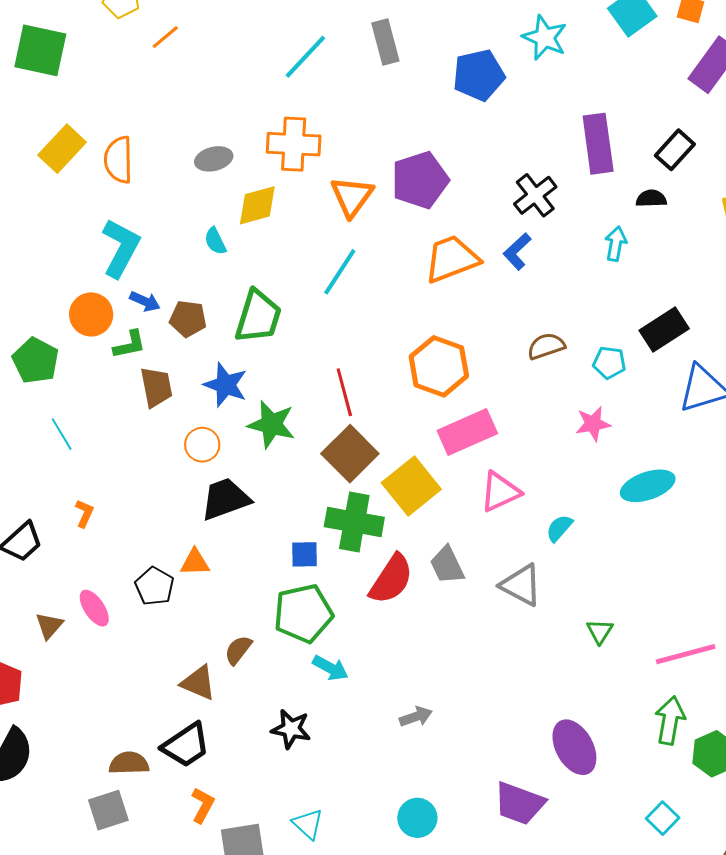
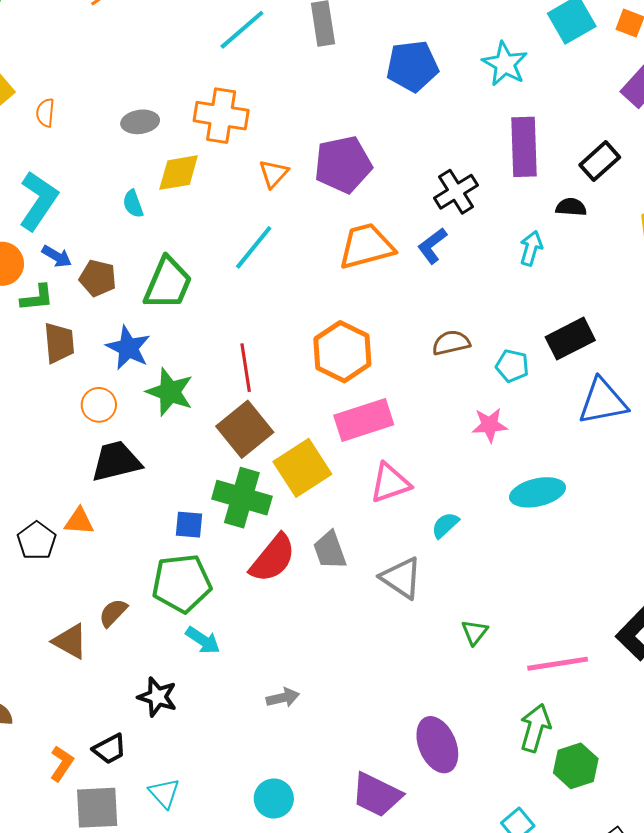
cyan star: (545, 38) -> (505, 64), moved
orange semicircle: (119, 160) -> (45, 113), size x0.6
orange triangle: (352, 196) -> (274, 174), size x0.7
black trapezoid: (186, 745) -> (110, 749), moved, size x0.7

